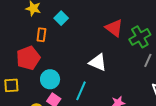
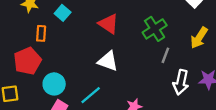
red triangle: (114, 28) -> (108, 24), moved
cyan line: (81, 91) -> (91, 95), turned 30

